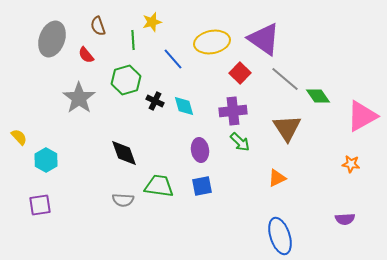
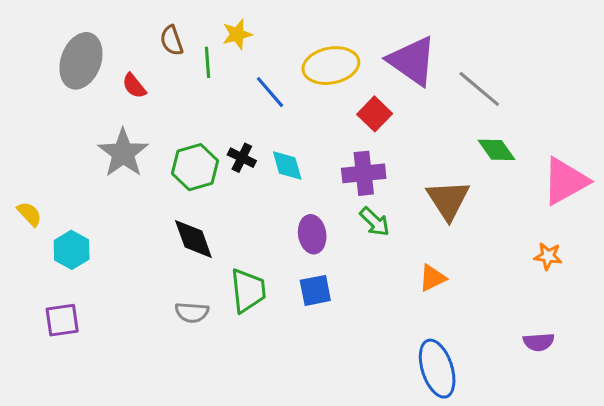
brown semicircle: (98, 26) -> (172, 41), moved
gray line: (285, 79) -> (479, 89), moved
green hexagon: (126, 80) -> (195, 167), moved
green trapezoid: (159, 186) -> (248, 290), turned 76

